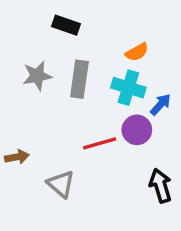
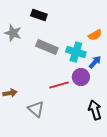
orange semicircle: (137, 52) -> (95, 35), moved
gray star: (37, 76) -> (13, 33), moved, turned 30
gray rectangle: (79, 79) -> (47, 47), turned -75

